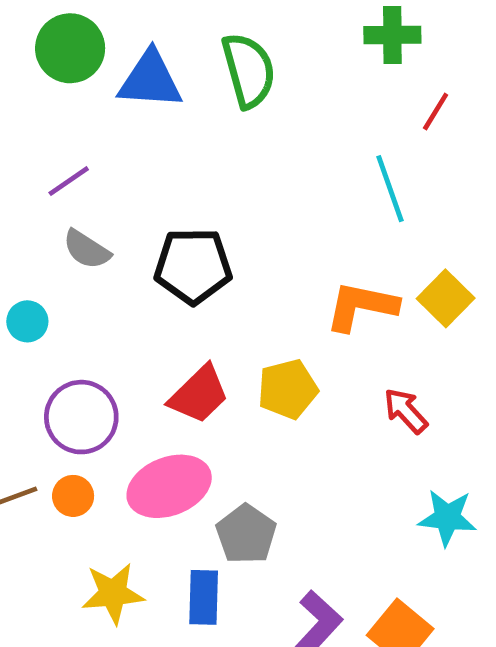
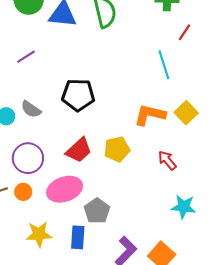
gray semicircle: (87, 249) -> (31, 109), moved

